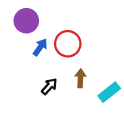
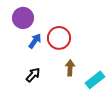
black arrow: (49, 86) -> (33, 75), moved

